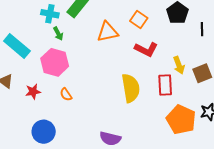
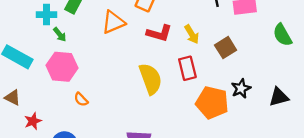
yellow arrow: (179, 65) -> (192, 34), moved
red star: (33, 92) -> (33, 121), moved

